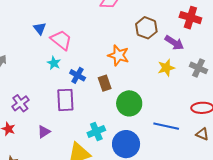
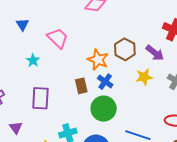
brown hexagon: (146, 28) -> (125, 49), moved
pink trapezoid: (61, 40) -> (58, 38), moved
blue cross: (78, 75) -> (105, 82), moved
purple triangle: (44, 132) -> (16, 128), turned -40

